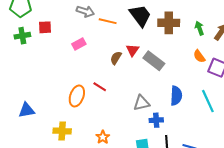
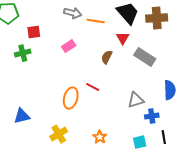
green cross: (22, 36) -> (23, 53), moved
red triangle: (133, 50) -> (123, 38), moved
yellow cross: (62, 131) -> (59, 134), turned -30

